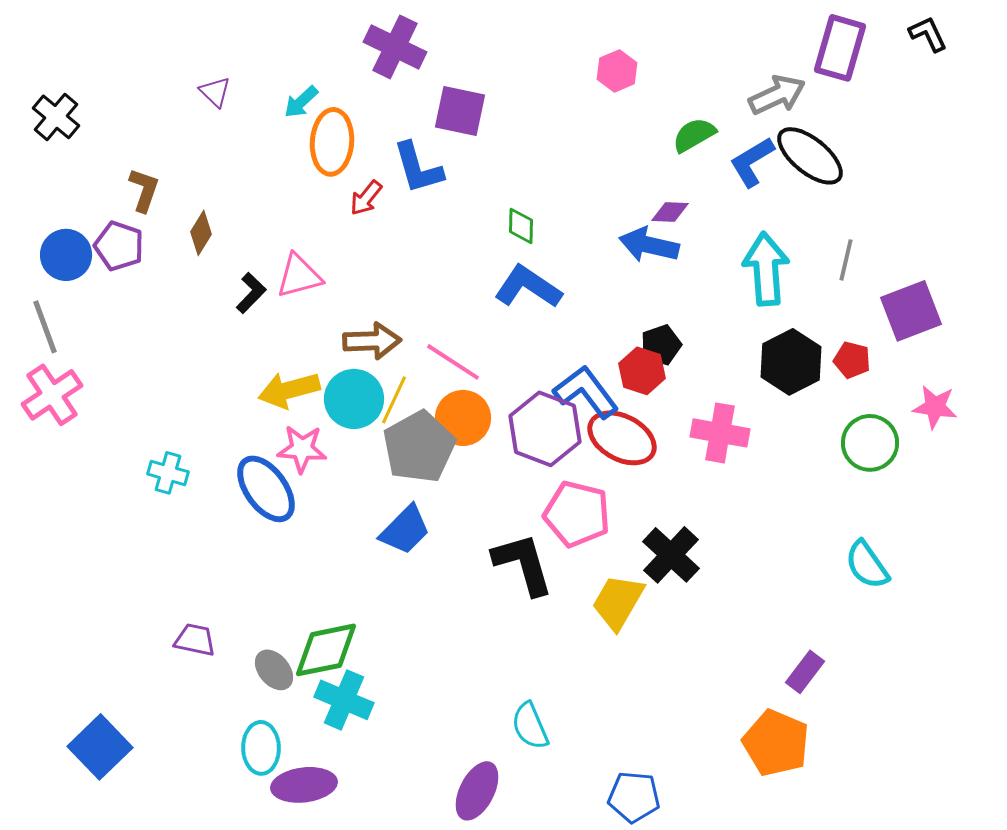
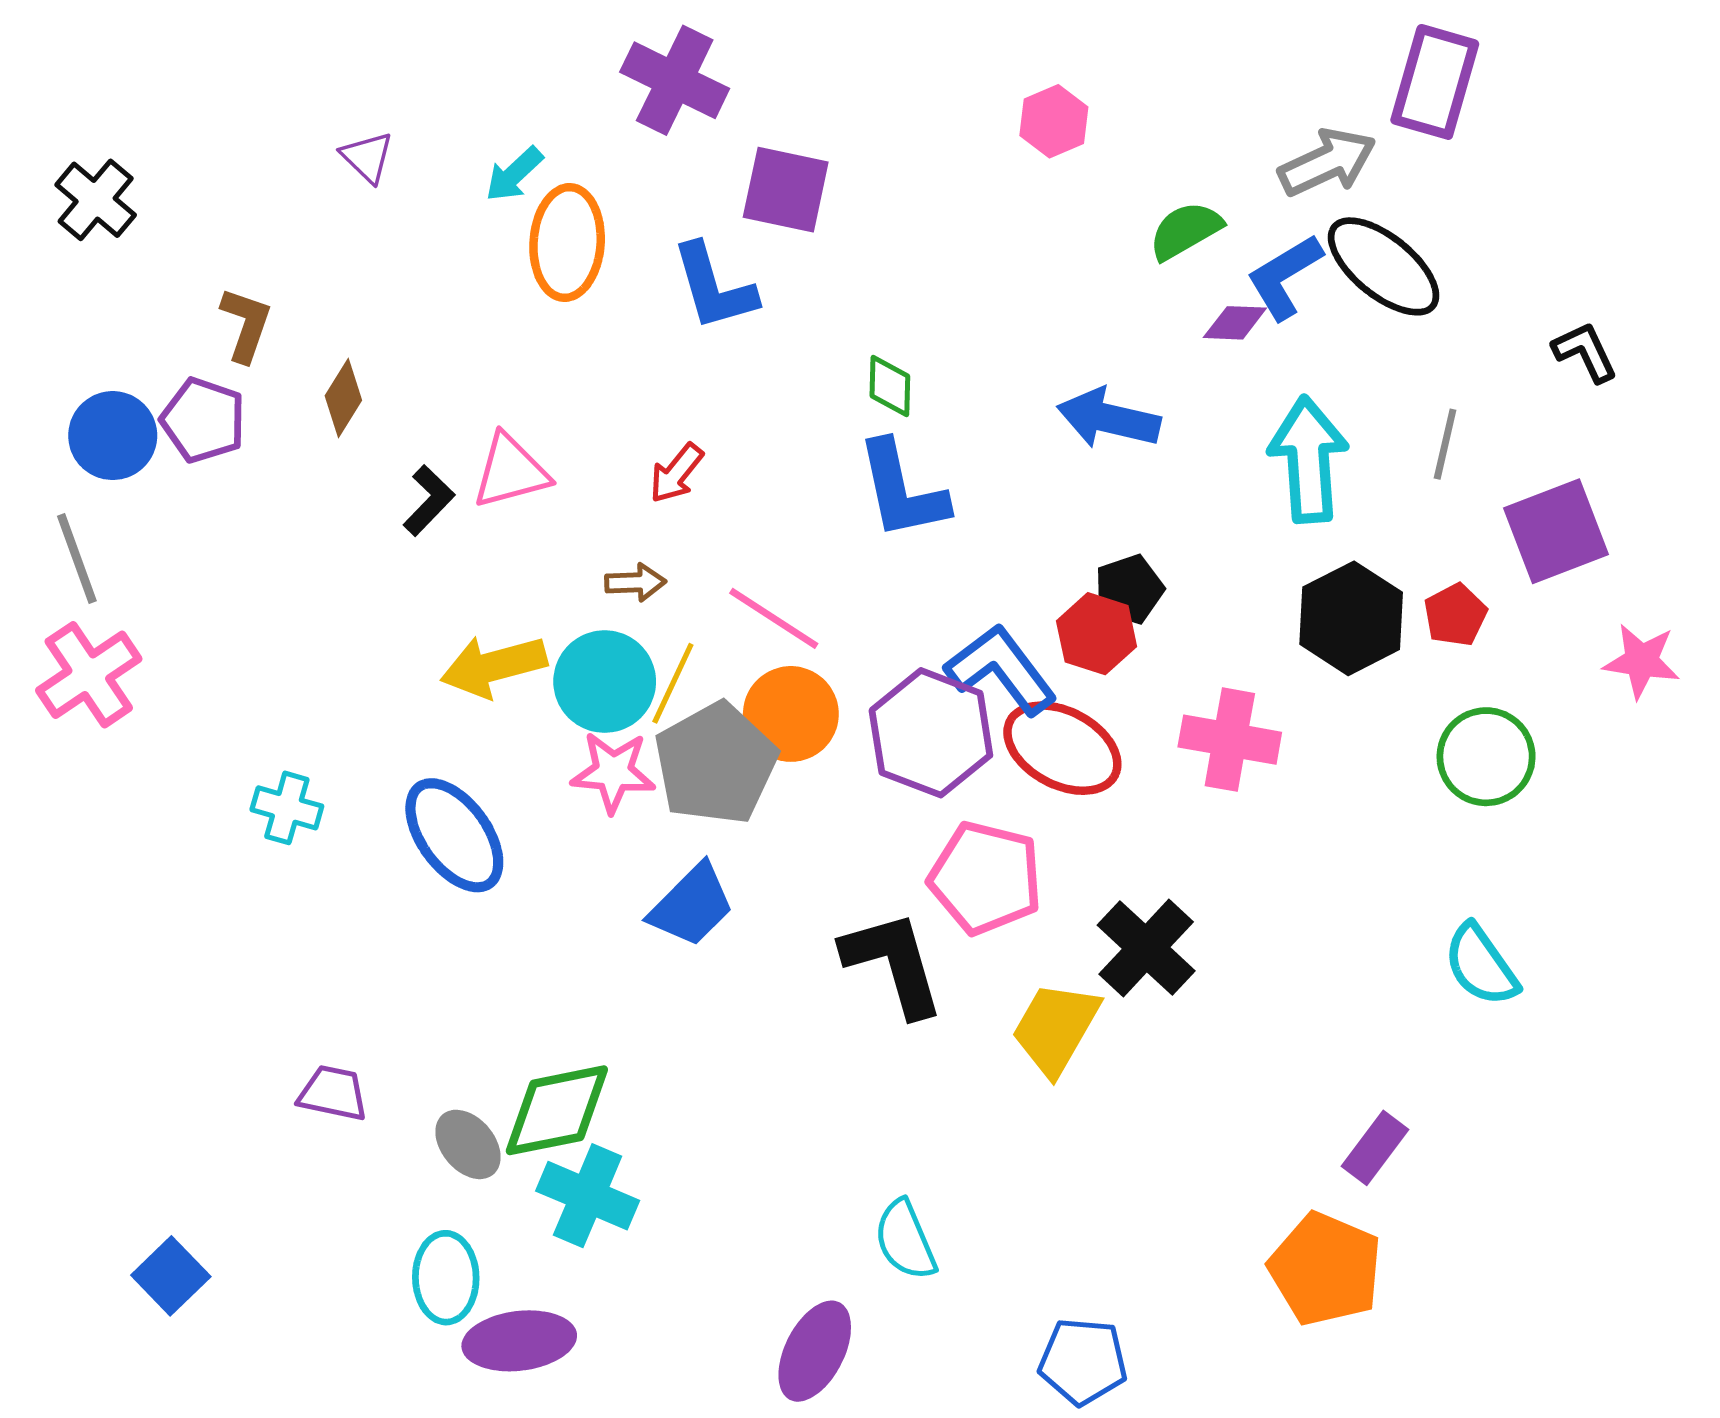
black L-shape: (928, 34) -> (1585, 352), moved
red arrow: (366, 198) -> (676, 473), moved
purple diamond: (670, 212) -> (1235, 323), moved
blue L-shape: (528, 287) -> (902, 490), turned -136
brown arrow: (372, 341) -> (635, 582), size x0.6
red pentagon: (852, 360) -> (1455, 615), turned 30
pink star: (935, 407) -> (1641, 661), moved
pink star: (302, 449) -> (613, 772), moved
blue square: (100, 747) -> (171, 1276), size x0.7

